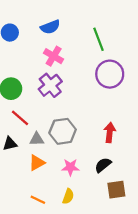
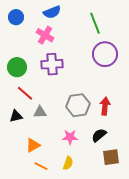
pink cross: (54, 56) -> (45, 35), moved
purple cross: (50, 85) -> (52, 64), turned 35
gray hexagon: (63, 131) -> (78, 105), moved
orange triangle: (37, 163) -> (33, 145), moved

